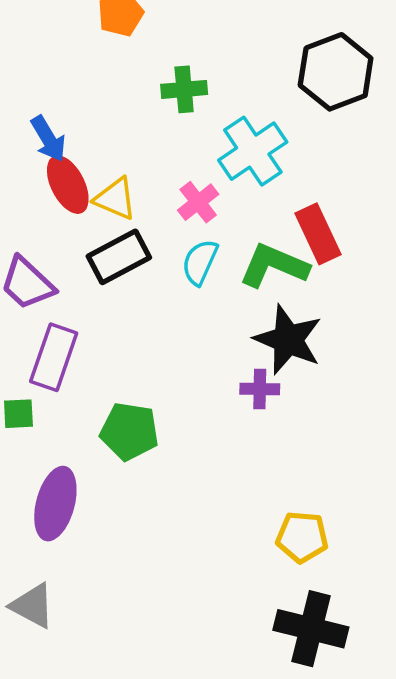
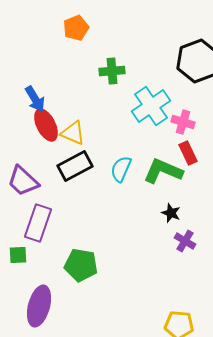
pink cross: (198, 202) -> (183, 122), moved, turned -35
red rectangle: (318, 234) -> (188, 153), size x0.7
black star: (288, 340) -> (171, 213), size x0.5
purple cross: (260, 389) -> (185, 241), moved, turned 30

